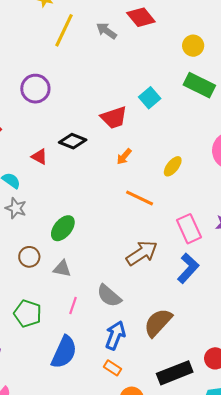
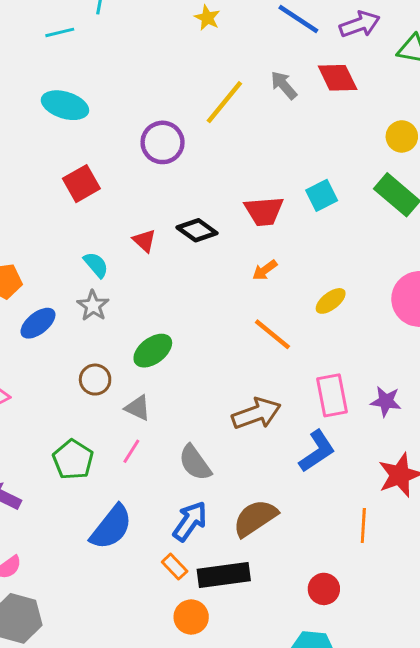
yellow line: (64, 30) -> (224, 102), moved
pink line: (73, 306) -> (131, 451), moved
black rectangle: (175, 373) -> (224, 575), moved

